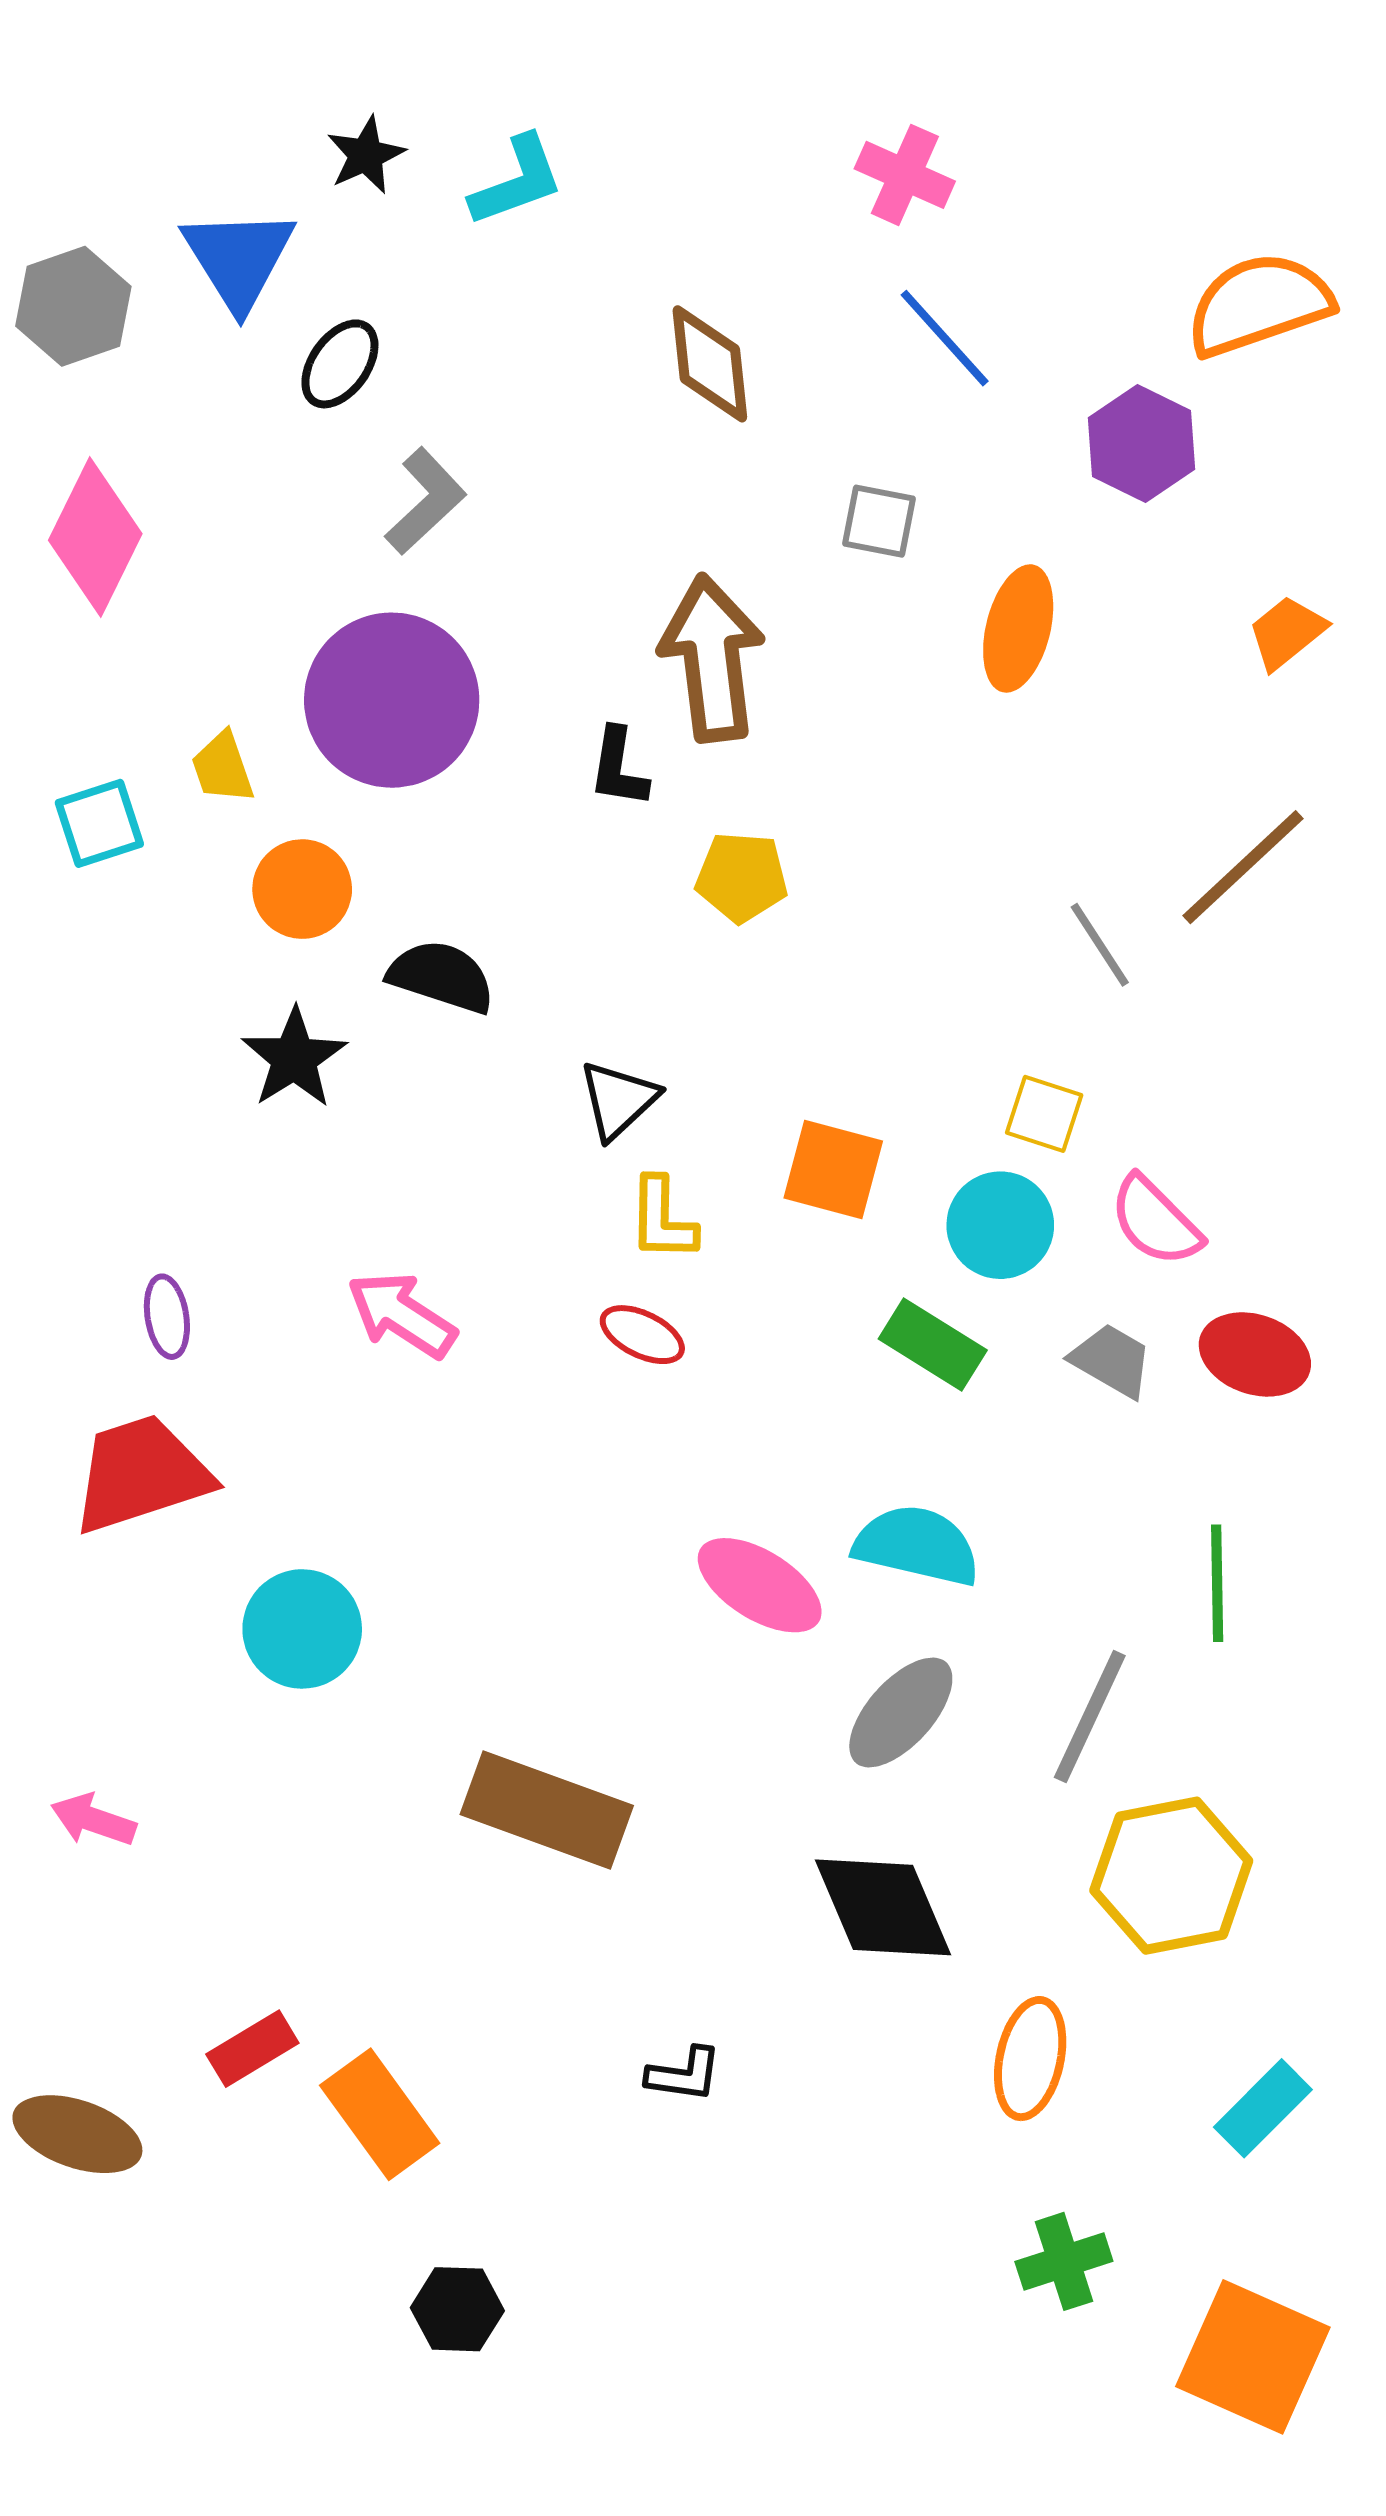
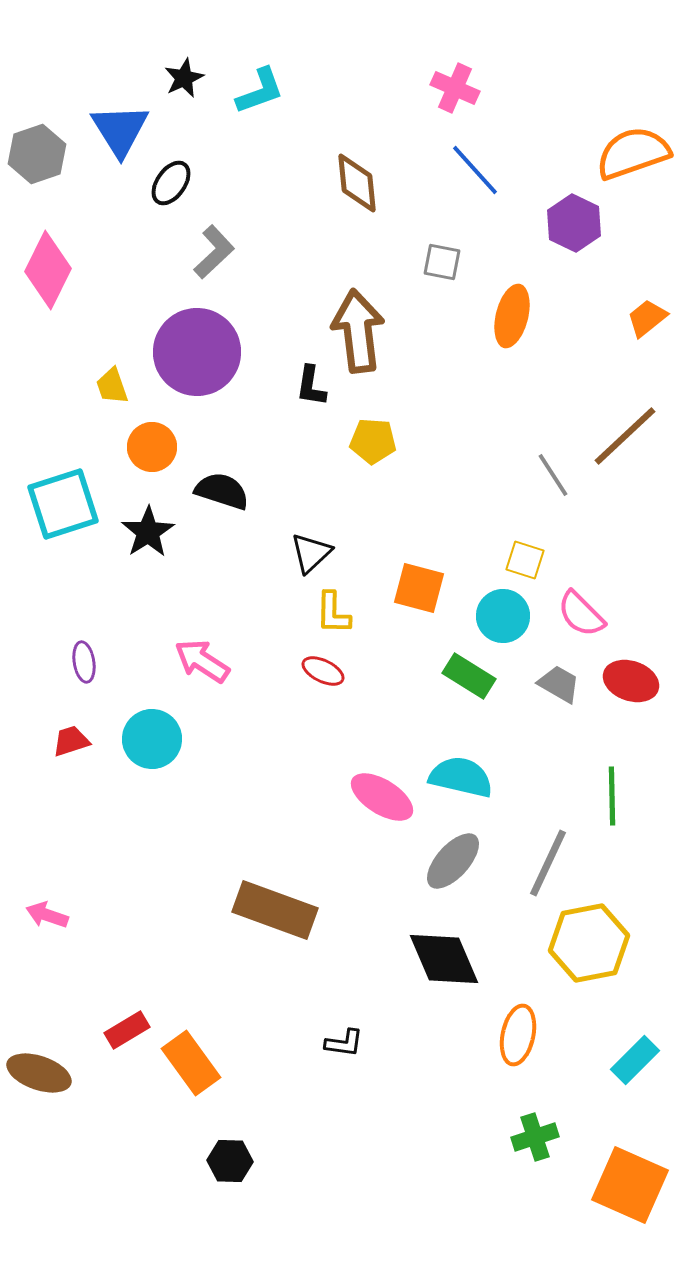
cyan square: (99, 823) -> (63, 504), moved, size x1.6
red trapezoid: (141, 1474) -> (71, 741), size x0.5
cyan circle: (302, 1629) -> (152, 739), moved

